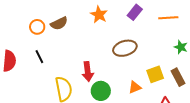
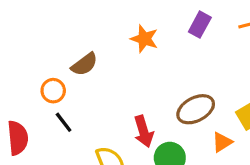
orange circle: (37, 27) -> (53, 91), moved
brown ellipse: (125, 48) -> (196, 109), moved

